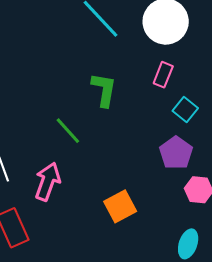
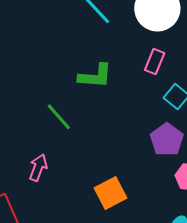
green L-shape: (104, 90) -> (95, 76), turned 84
pink arrow: (48, 182) -> (38, 168), size x0.7

